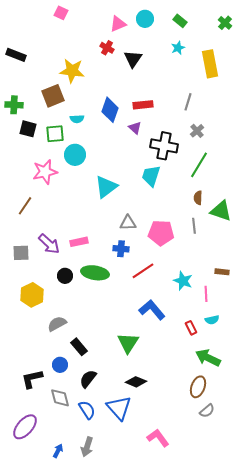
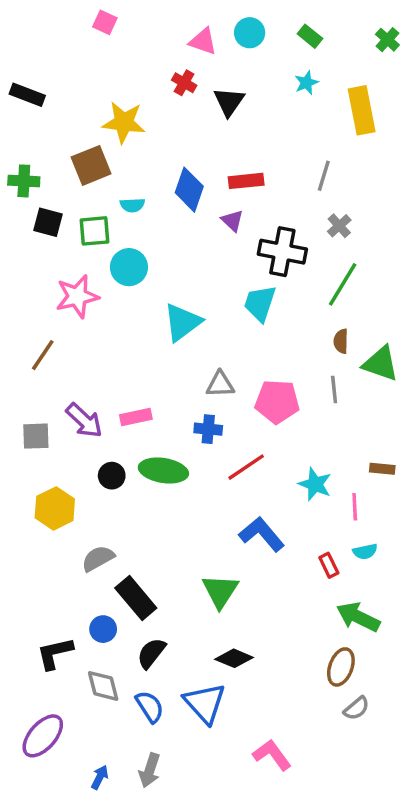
pink triangle: (118, 24) -> (203, 41), turned 42
black rectangle: (79, 347) -> (136, 598), size x1.4

